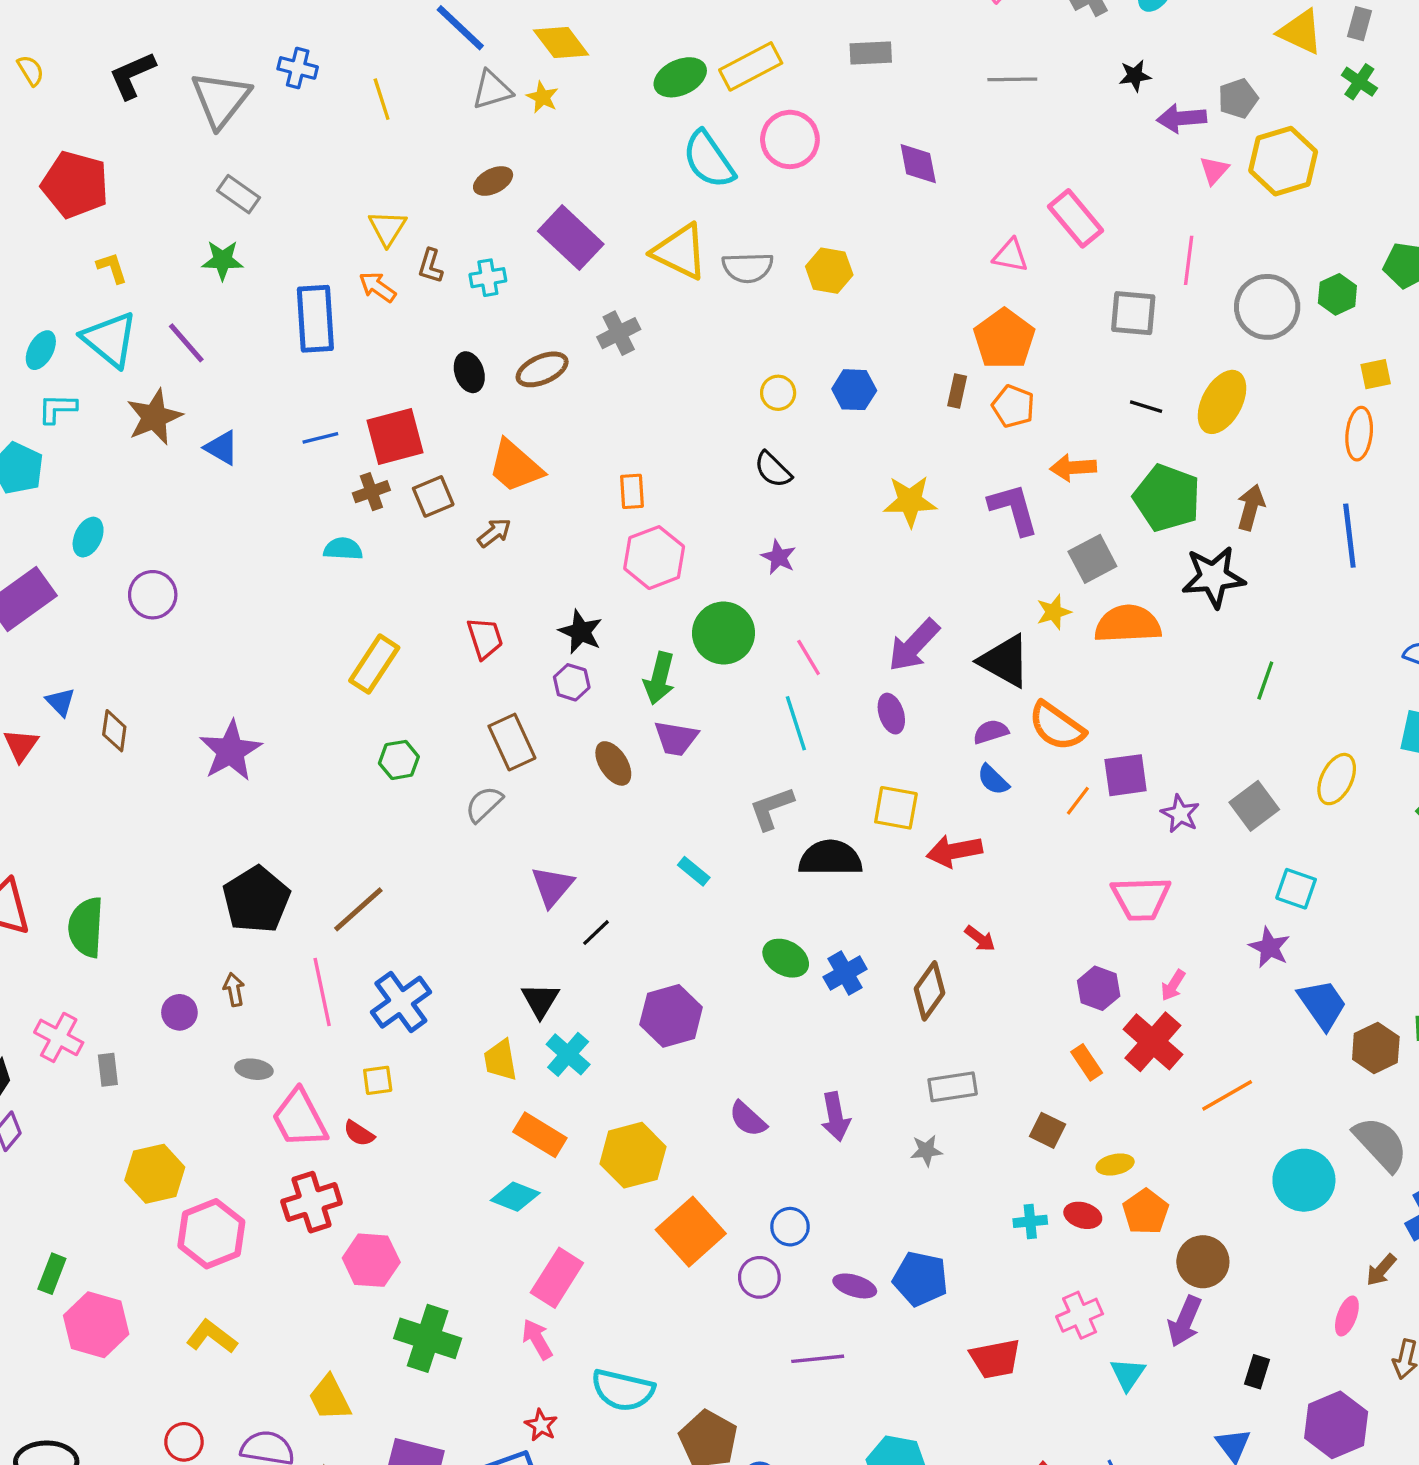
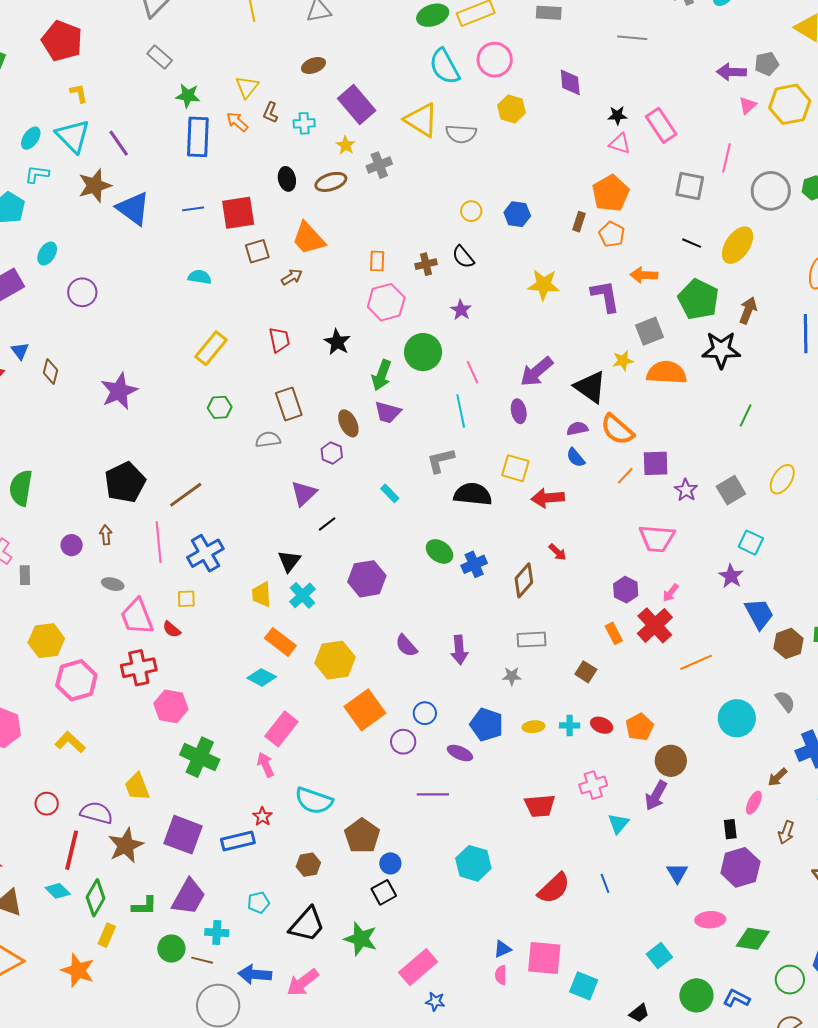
black star: (1135, 76) -> (617, 115), moved
yellow star: (542, 97) -> (346, 145), moved
green star: (222, 260) -> (188, 96), moved
yellow hexagon: (829, 271) -> (512, 109), moved
blue triangle: (222, 448) -> (133, 208), size x1.6
brown cross: (371, 492) -> (426, 264), moved
purple hexagon: (572, 682) -> (332, 453), moved
gray semicircle: (484, 804) -> (268, 440), turned 30
gray semicircle: (1381, 1144) -> (785, 701), size x0.6
yellow ellipse: (1115, 1165) -> (534, 727), moved
blue pentagon: (921, 1279) -> (487, 725), moved
black rectangle: (1257, 1372) -> (730, 829), moved, turned -30

